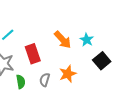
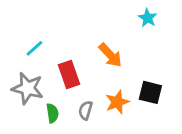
cyan star: (87, 40) -> (148, 18), moved
black square: (102, 61) -> (150, 92), moved, turned -36

